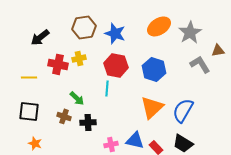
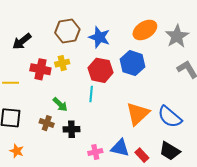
blue hexagon: (154, 69) -> (133, 63), moved
blue semicircle: (183, 110) -> (170, 117), turned -80

